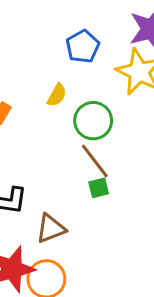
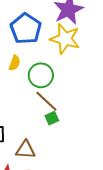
blue pentagon: (83, 46) -> (26, 29), size x1.4
brown triangle: (51, 229) -> (26, 150), turned 35

